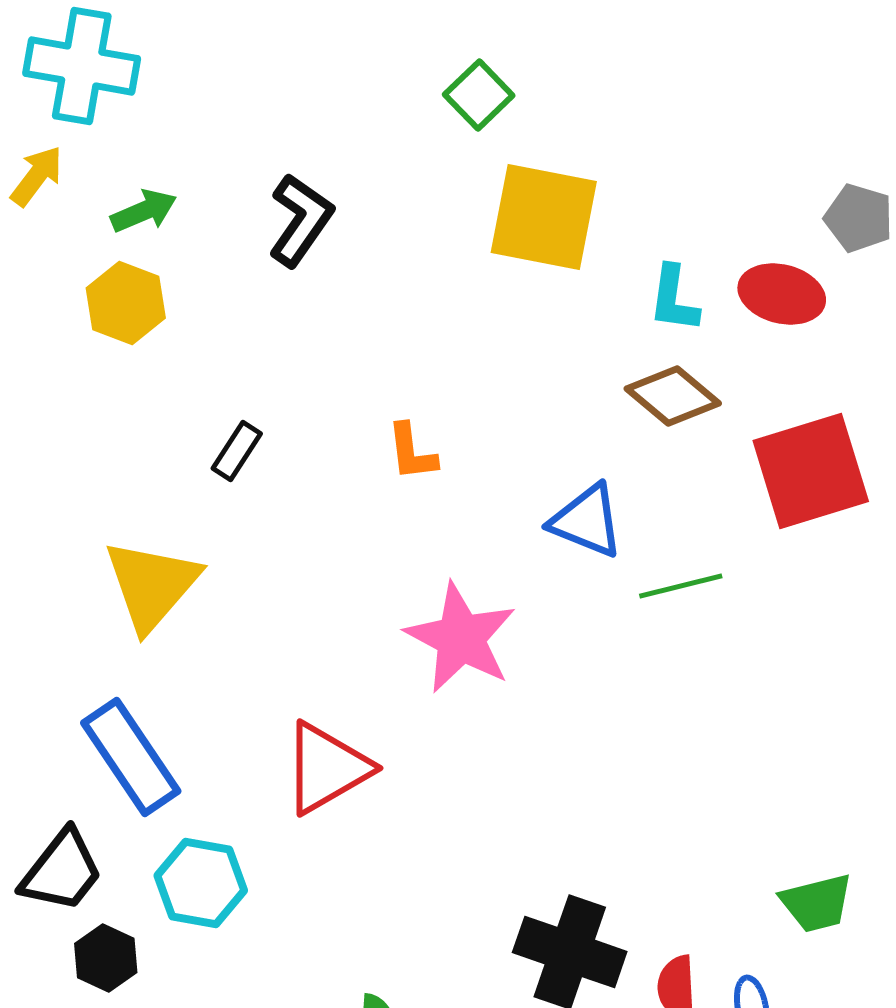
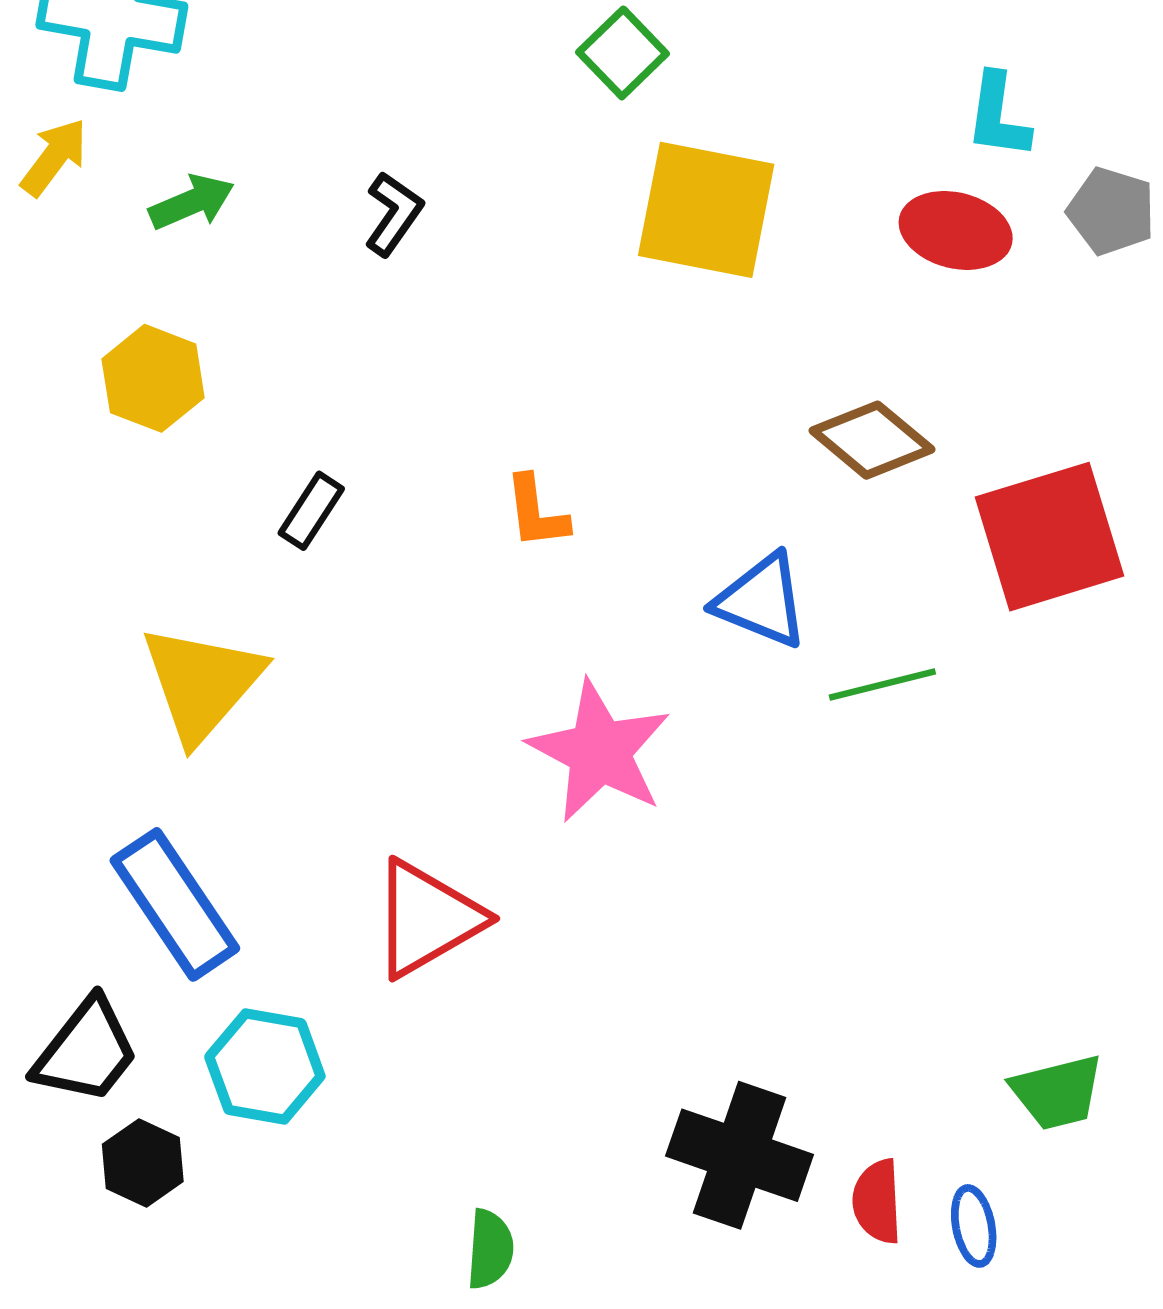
black L-shape: (301, 220) -> (394, 214), size x0.7
red ellipse: (782, 294) -> (956, 230), moved
cyan L-shape: (674, 299) -> (998, 116), moved
yellow hexagon: (126, 303) -> (153, 378), moved

